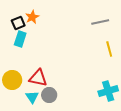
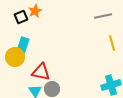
cyan rectangle: (20, 39) -> (23, 45), moved
yellow circle: (12, 80) -> (15, 57), moved

